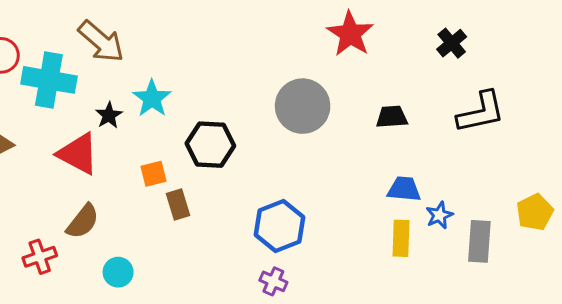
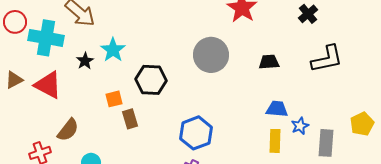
red triangle: (78, 154) -> (48, 85), moved

